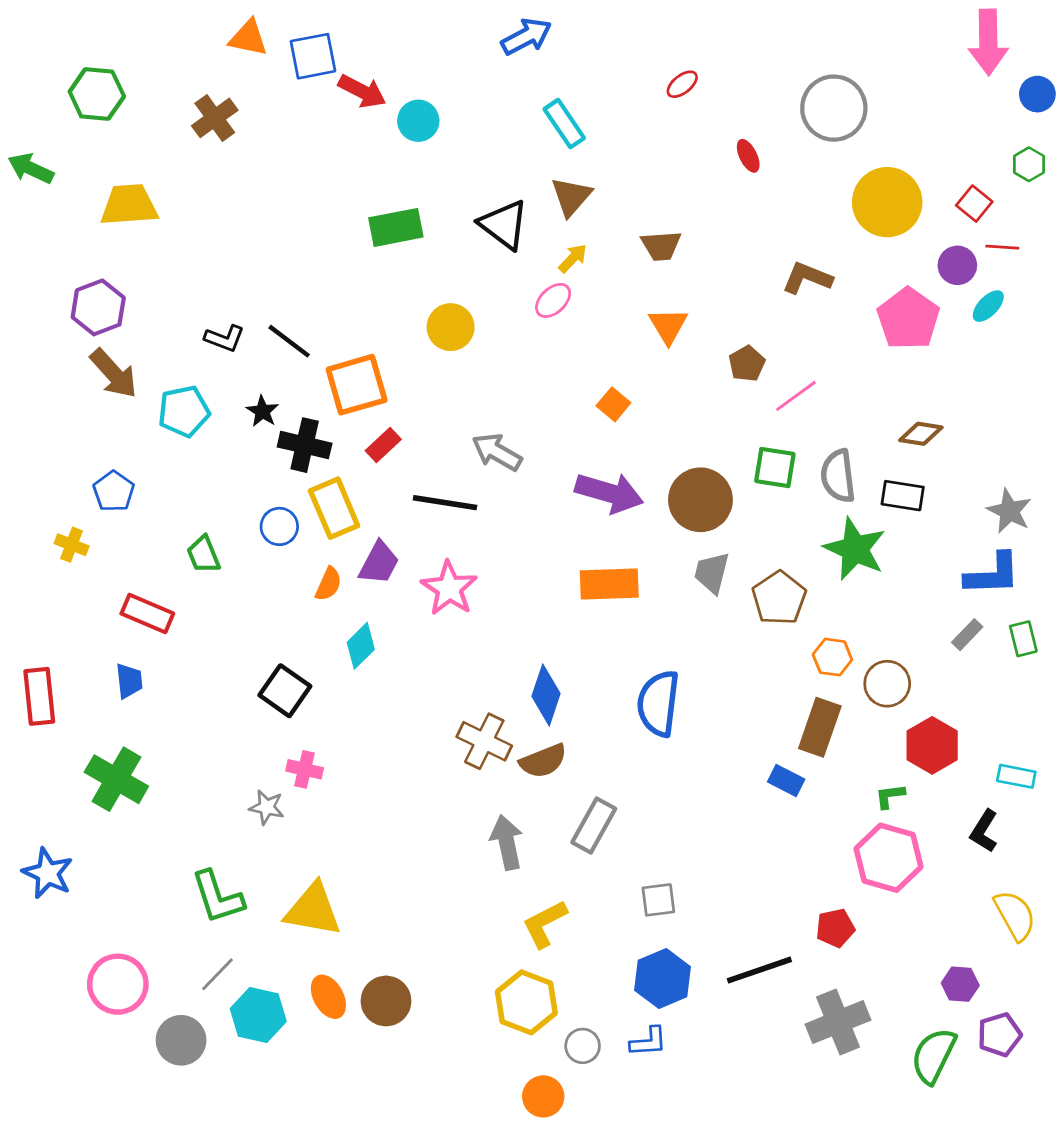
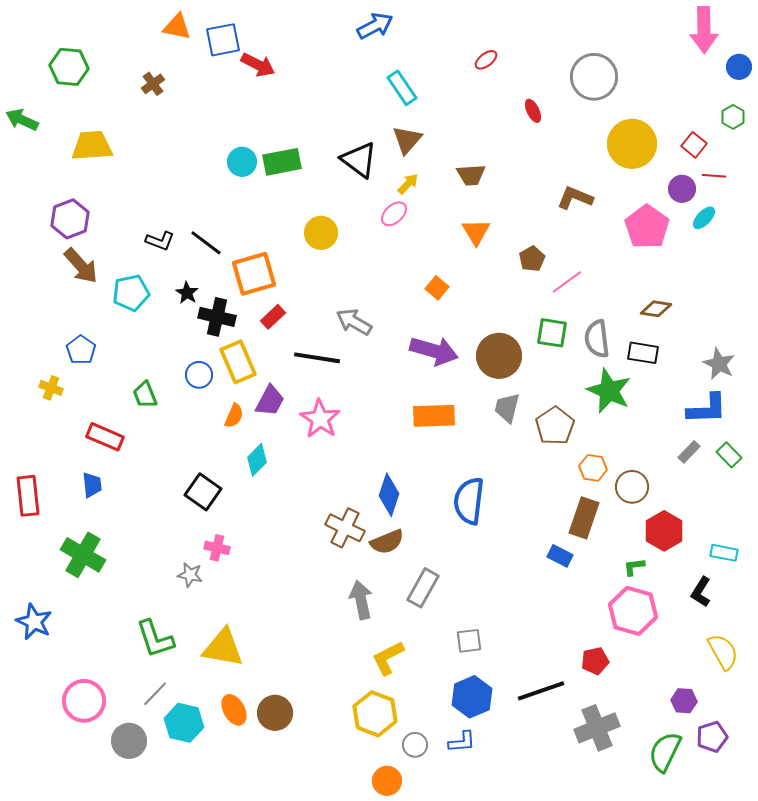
brown cross: (215, 118) -> (153, 84), size x0.7
cyan circle: (418, 121) -> (242, 162), moved
green rectangle: (1023, 639) -> (729, 455), turned -30

